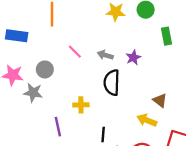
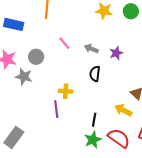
black semicircle: (112, 83) -> (95, 74), size x0.7
purple line: (58, 127) -> (56, 109), moved
black line: (103, 135) -> (94, 120), moved

